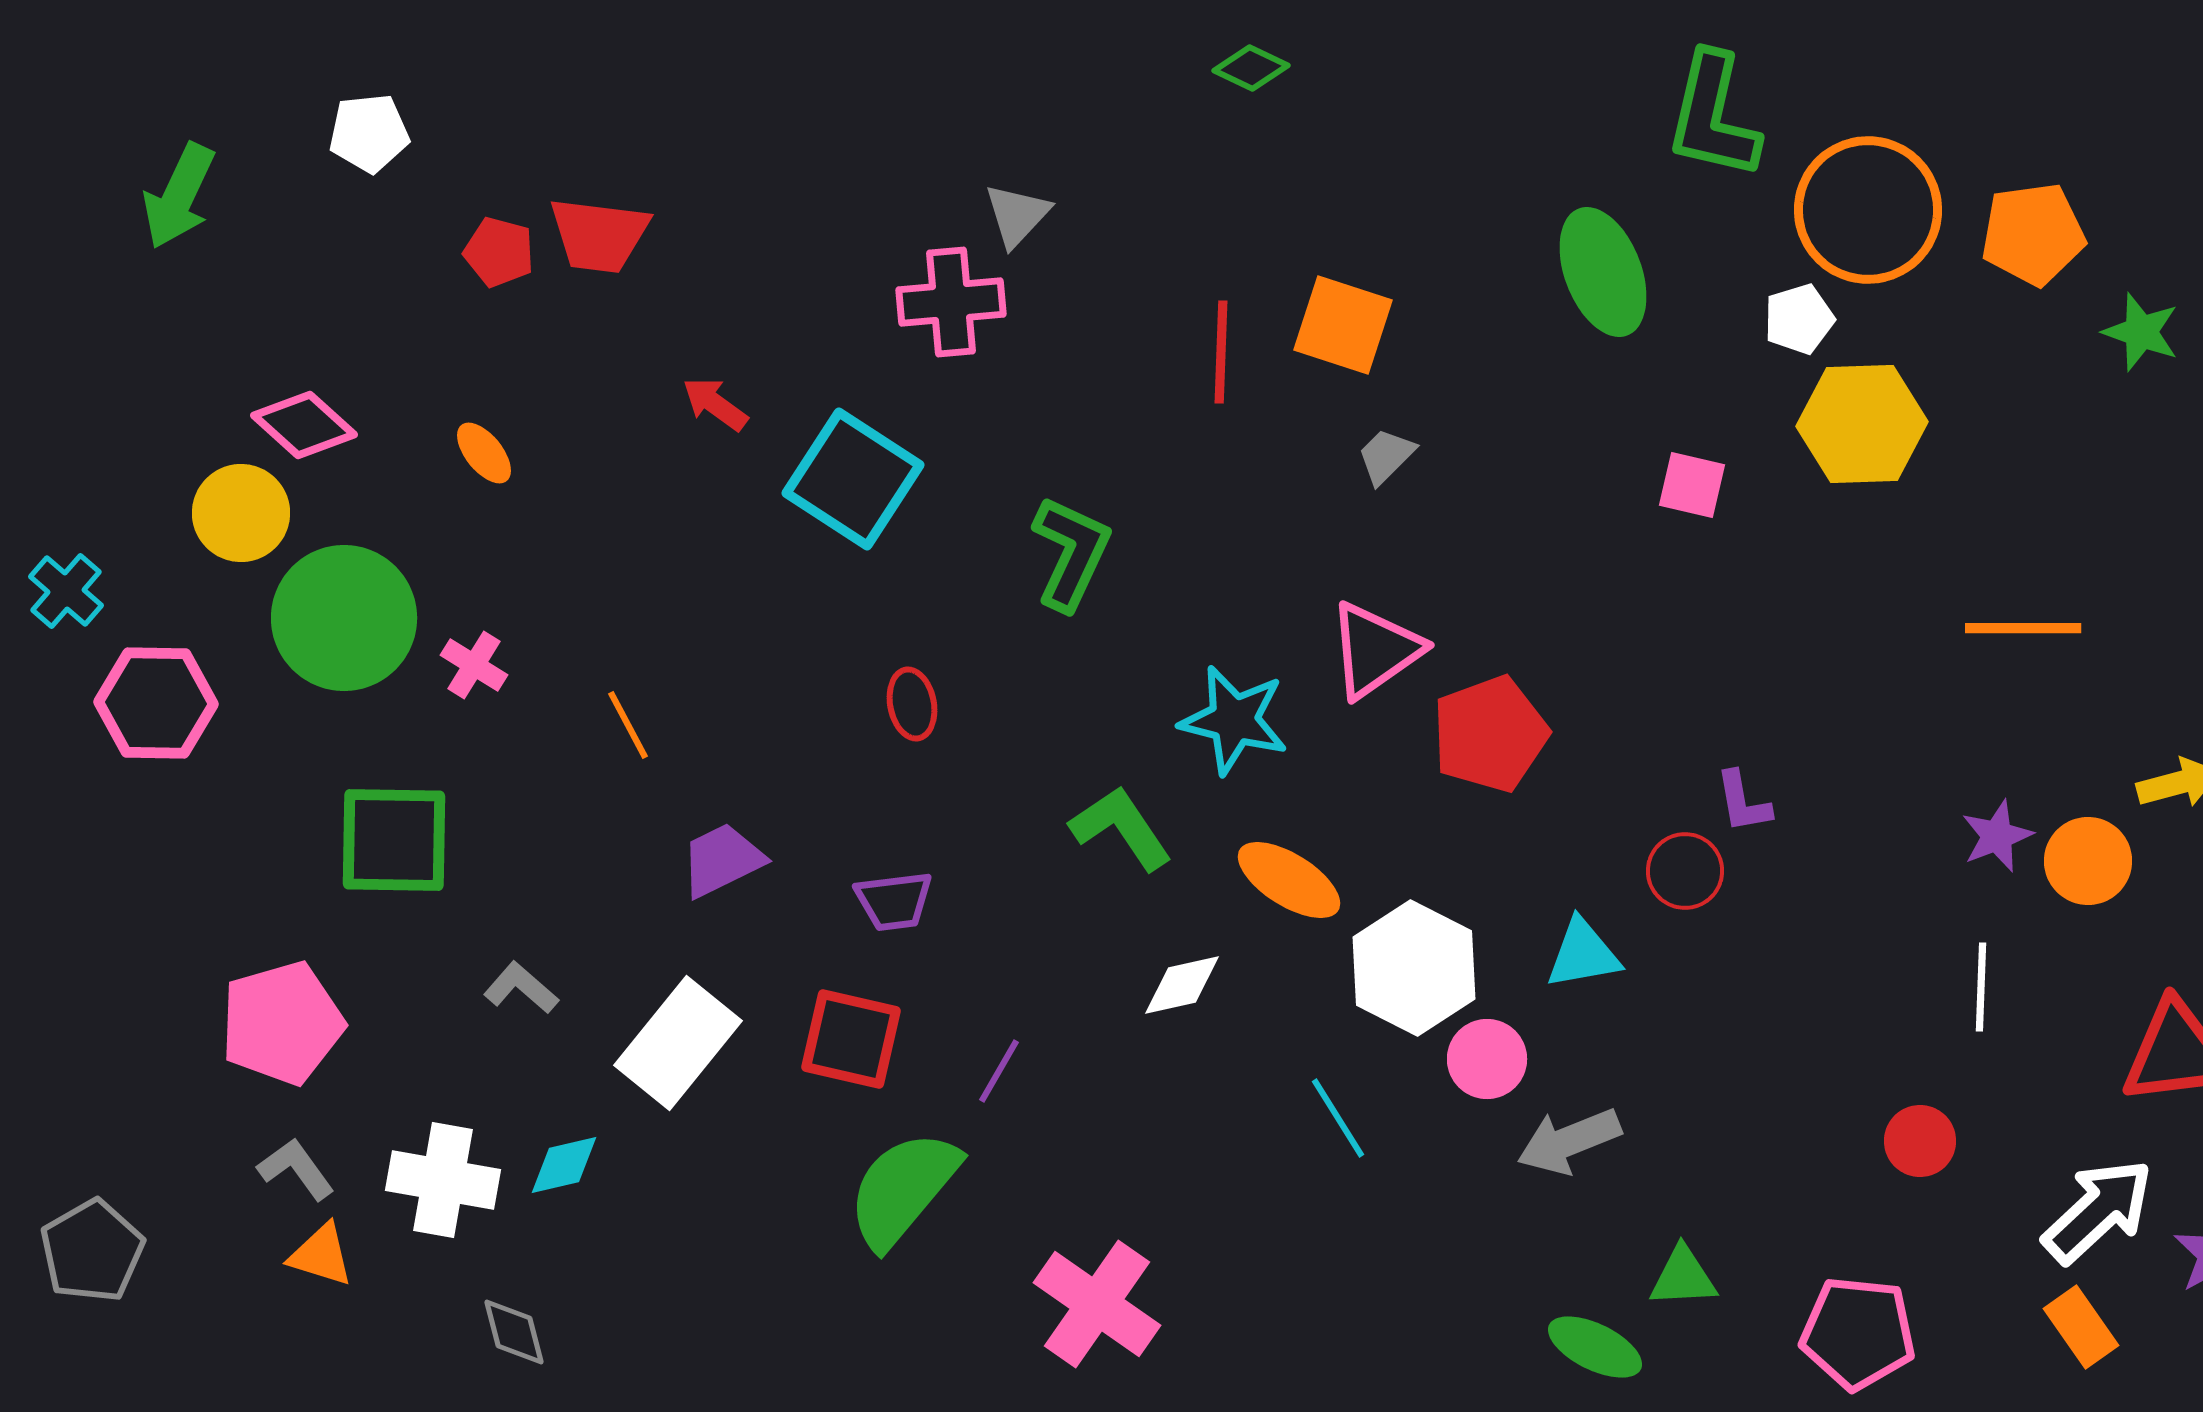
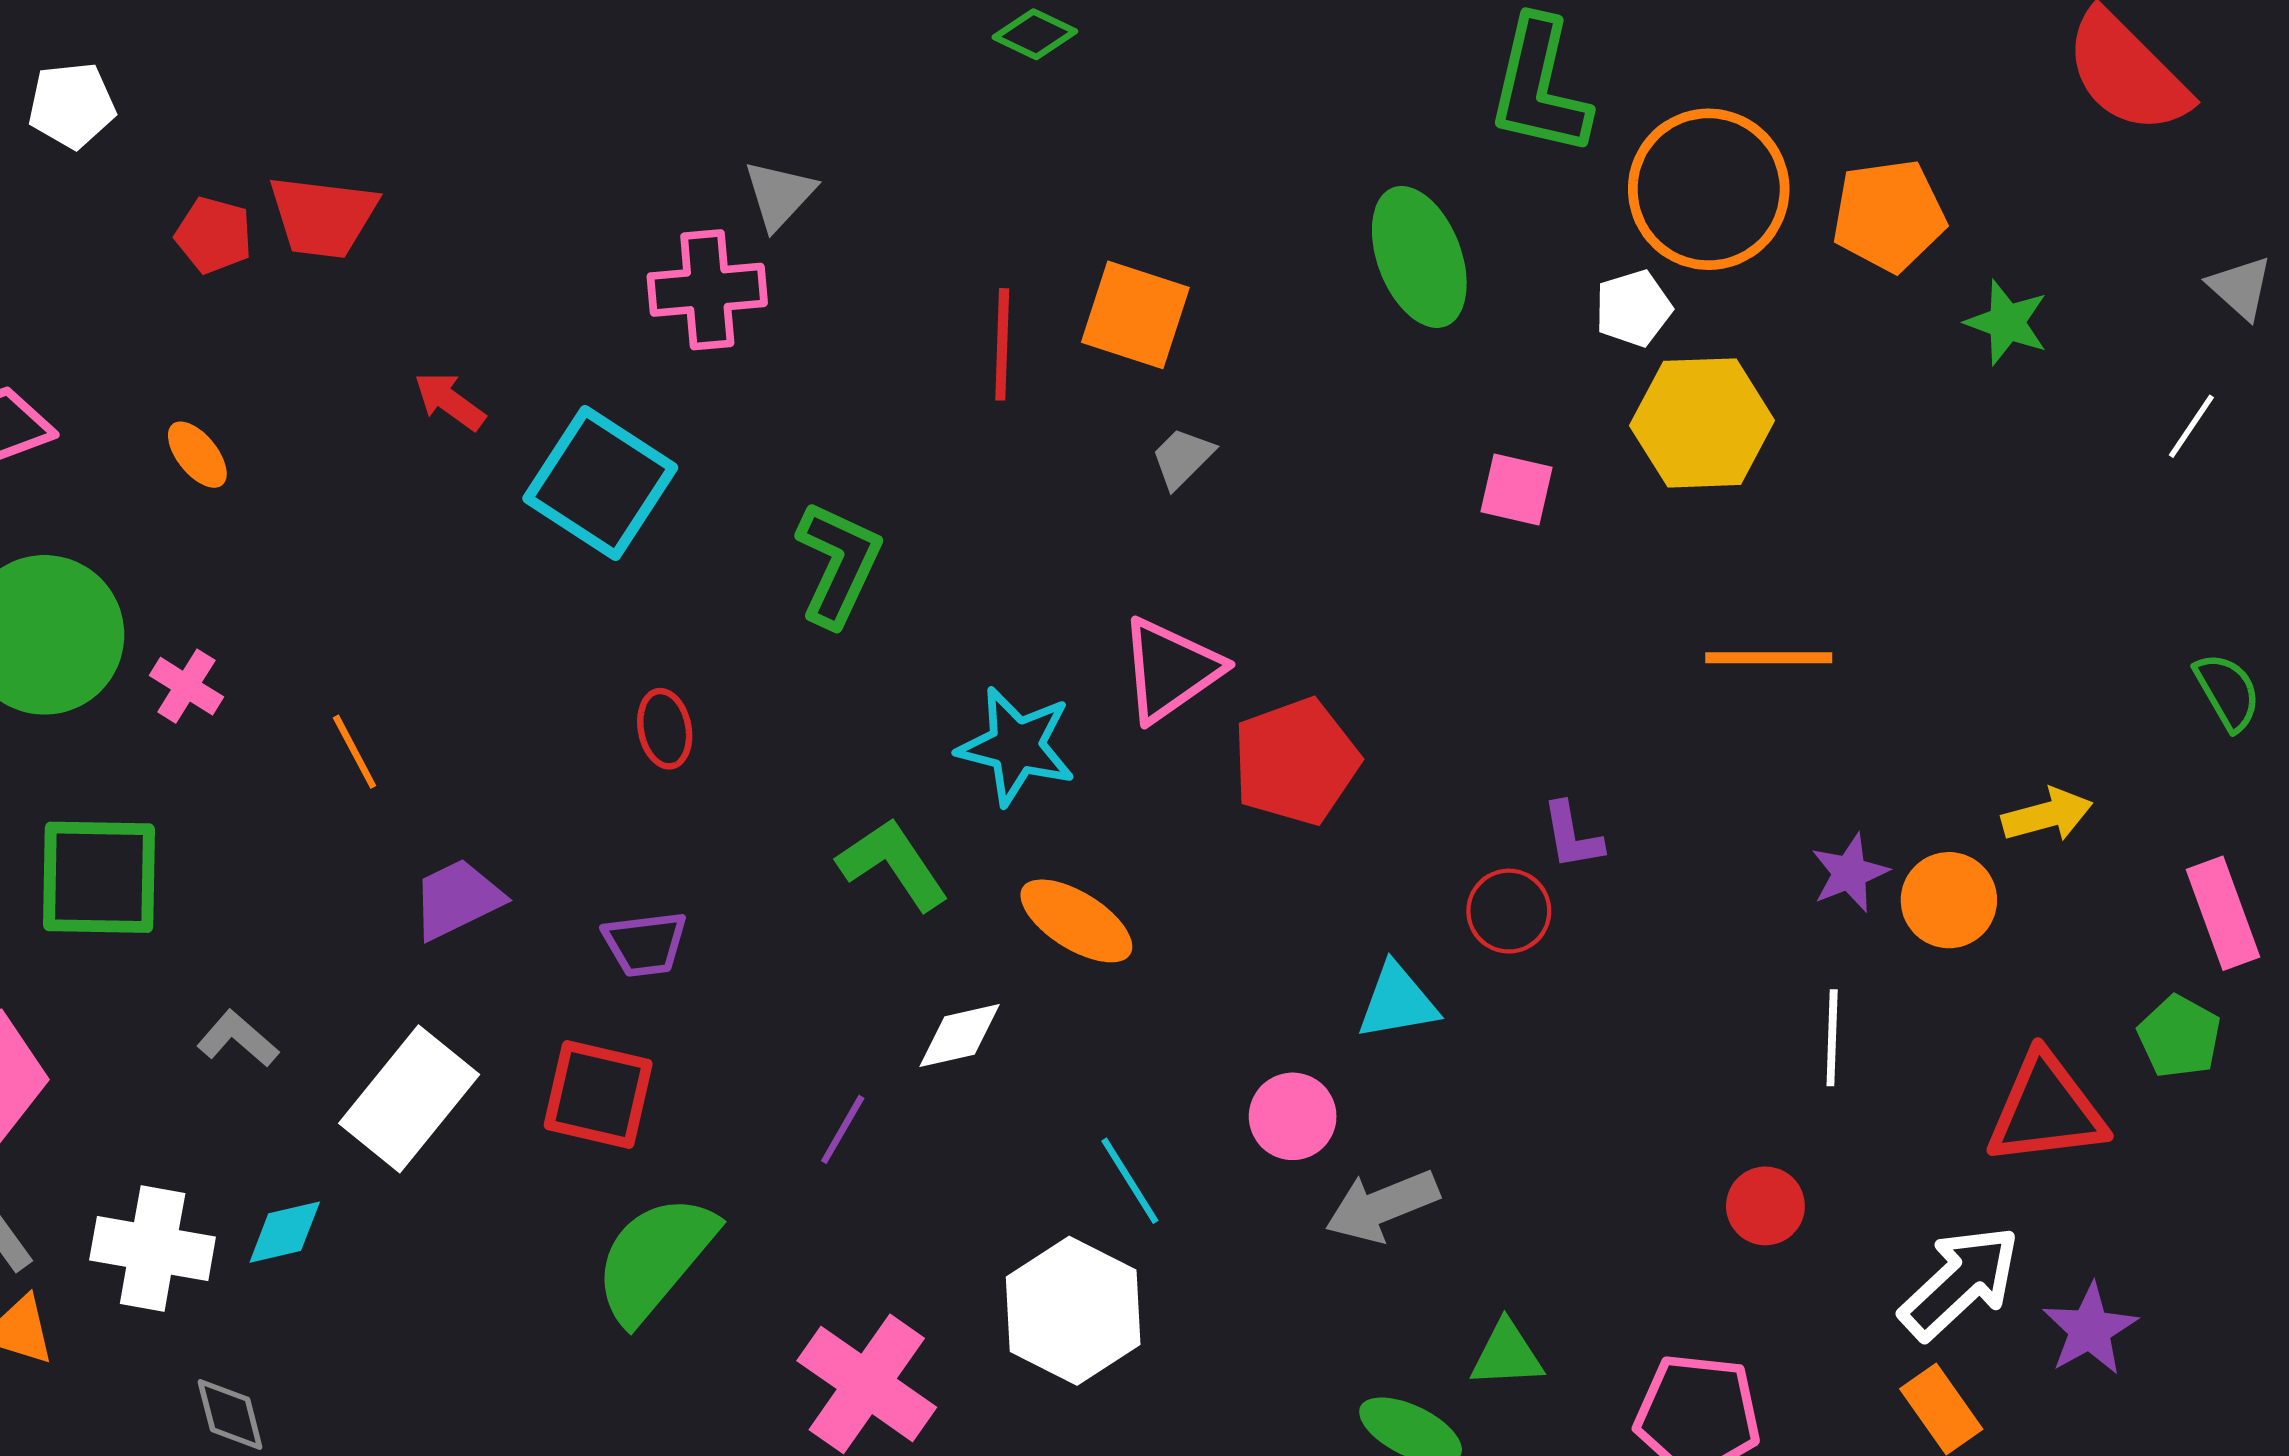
orange line: (2023, 628) -> (1769, 658), moved
white hexagon: (1414, 968) -> (1073, 1311), moved
purple line: (999, 1071) -> (843, 1129), moved

